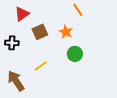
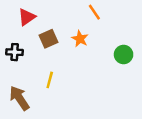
green circle: (75, 54) -> (124, 54), moved
yellow line: (41, 66) -> (50, 80), turned -40

